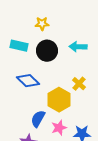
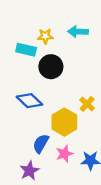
cyan rectangle: (19, 46) -> (26, 50), moved
cyan arrow: (78, 47) -> (78, 32), moved

